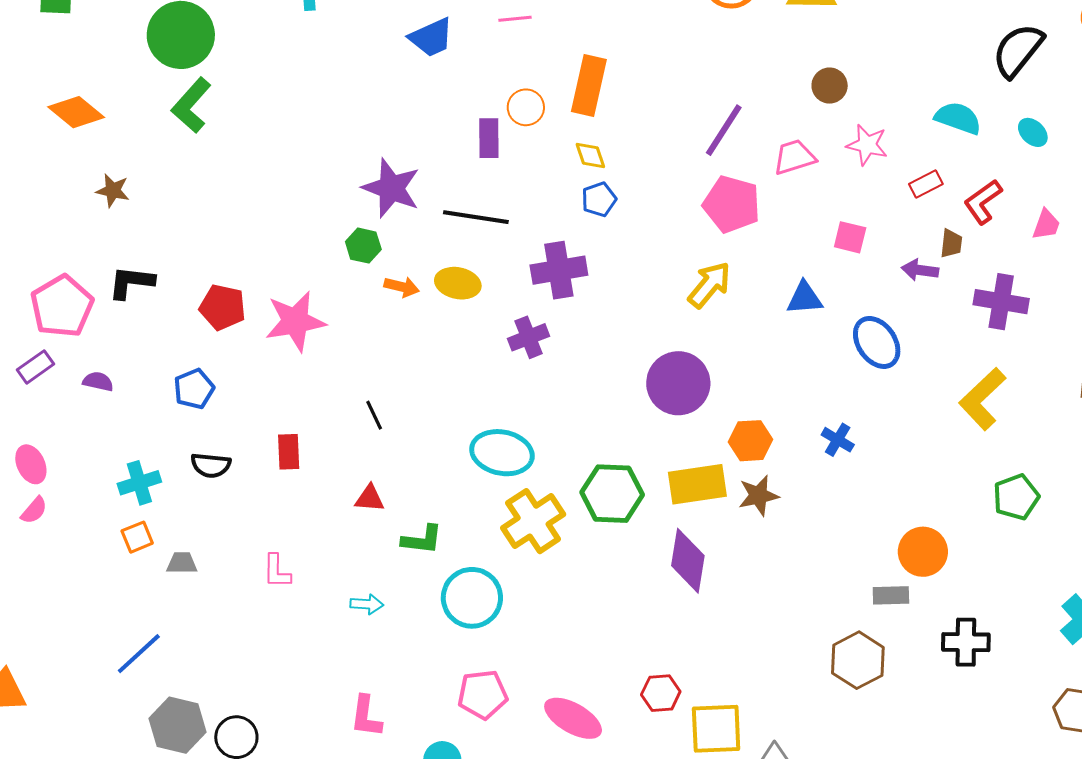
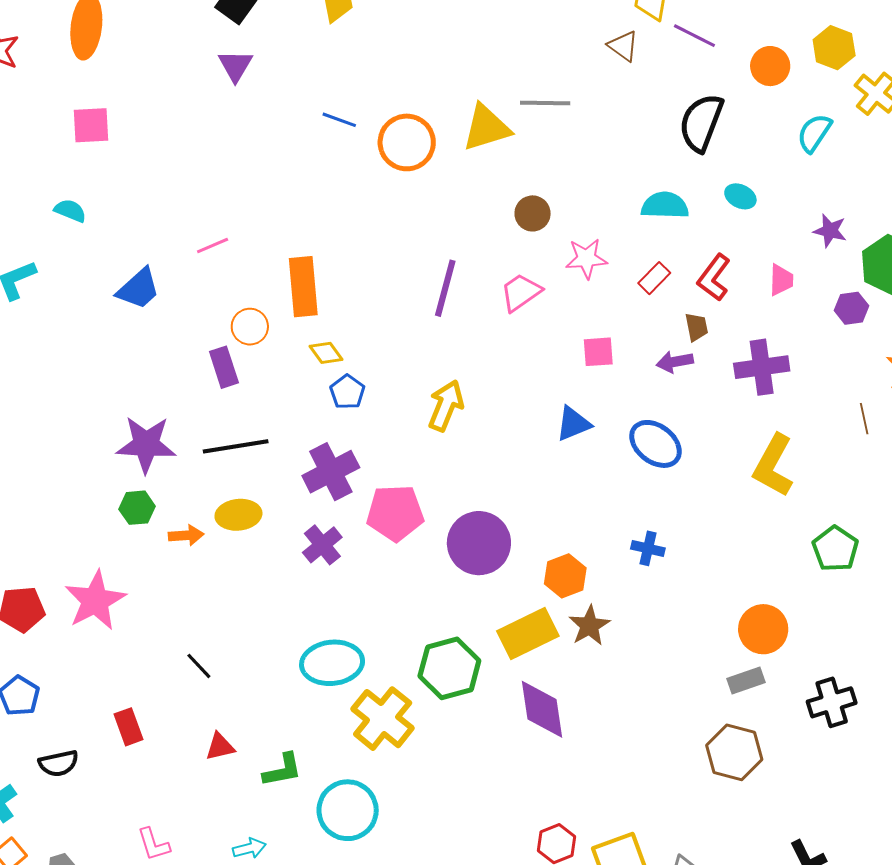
pink pentagon: (732, 204) -> (395, 513), moved
yellow arrow: (709, 285) -> (446, 406), moved

